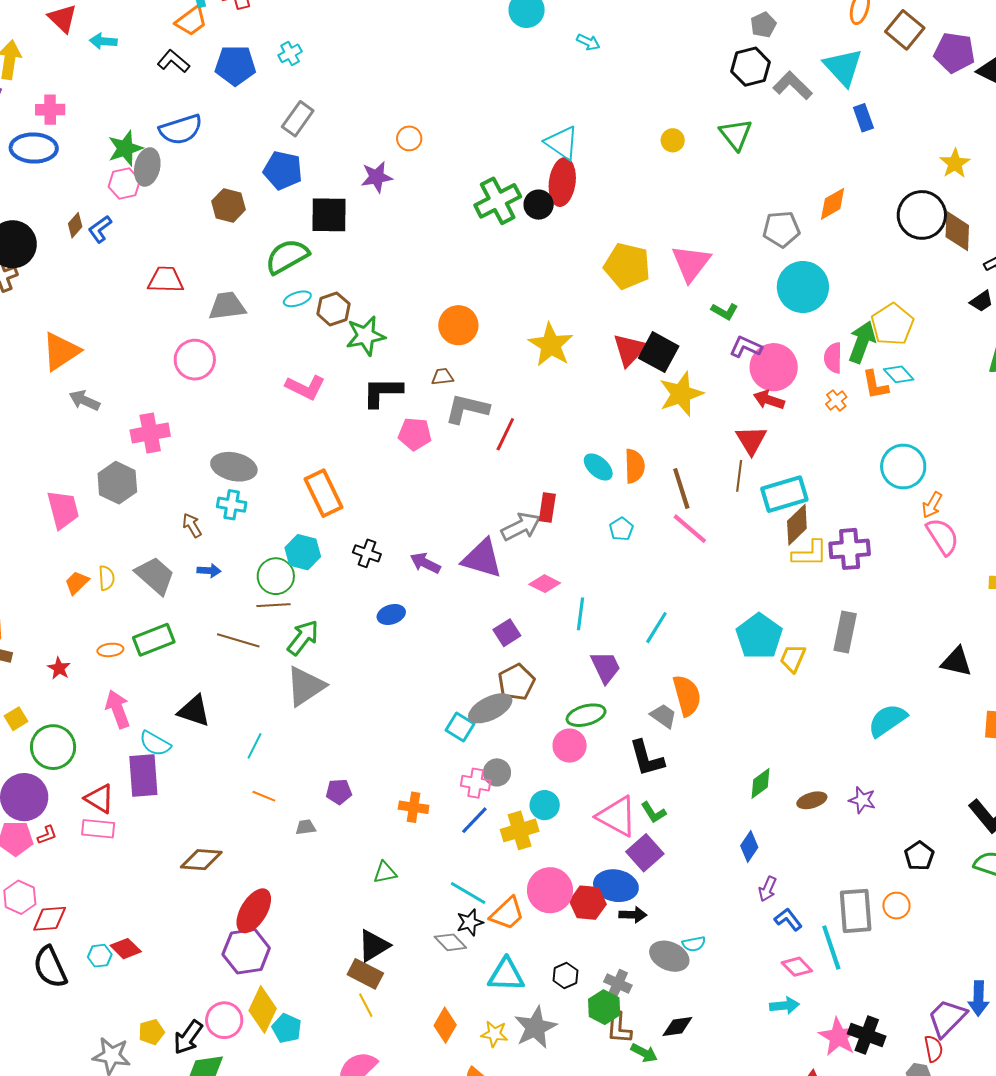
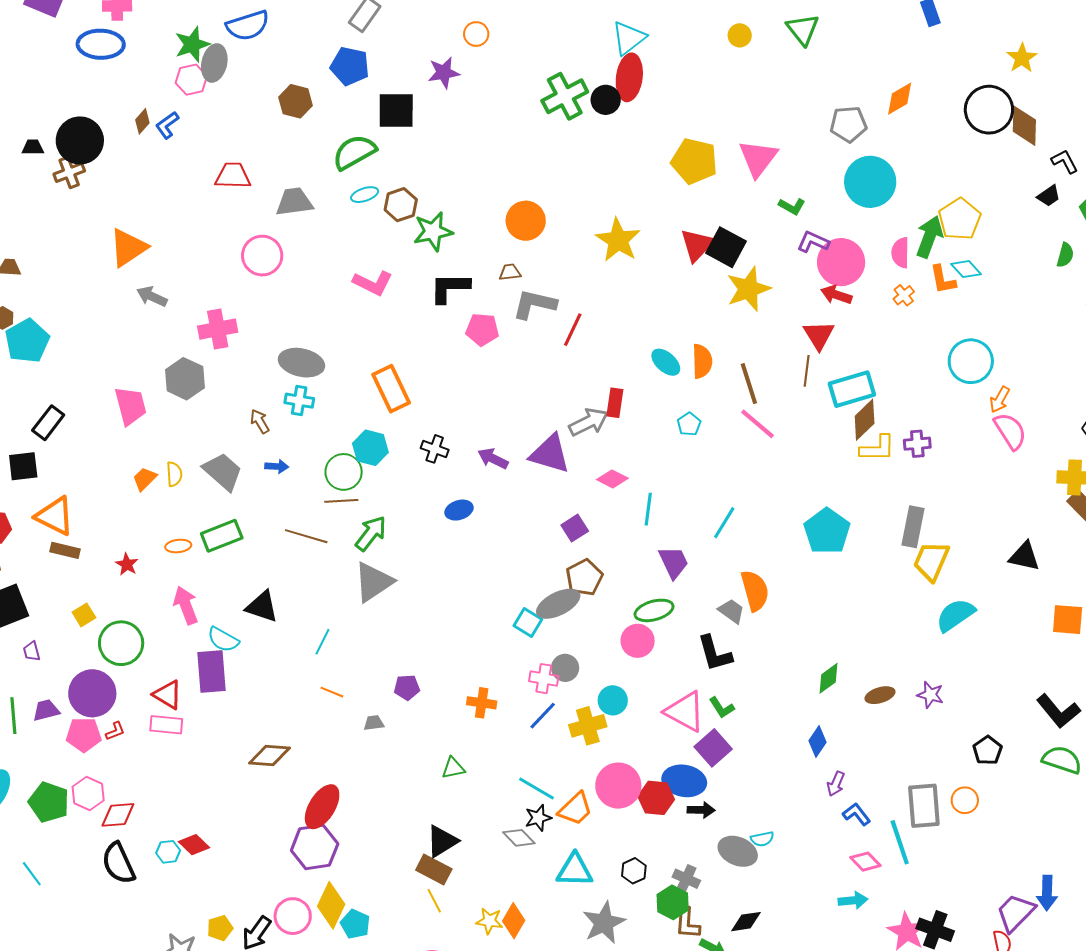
cyan triangle: (562, 143) -> (629, 38), turned 48
purple cross: (850, 549) -> (917, 444), size x0.7
yellow trapezoid: (793, 658) -> (931, 561), moved, size x1.4
yellow star: (494, 1034) -> (489, 921), moved

